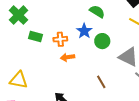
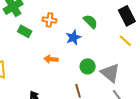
orange cross: (60, 39) -> (49, 20), moved
green circle: (102, 41) -> (88, 66), moved

